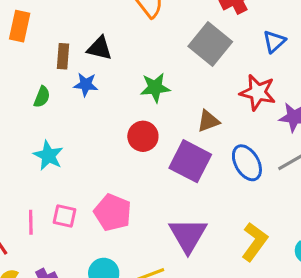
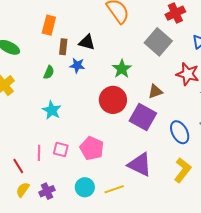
orange rectangle: (20, 26) -> (49, 25), moved
green star: (155, 88) -> (122, 69), turned -30
red circle: (143, 136) -> (113, 100), size x1.4
blue ellipse: (247, 163) -> (180, 132), moved
purple triangle: (188, 235) -> (140, 165), turned -36

